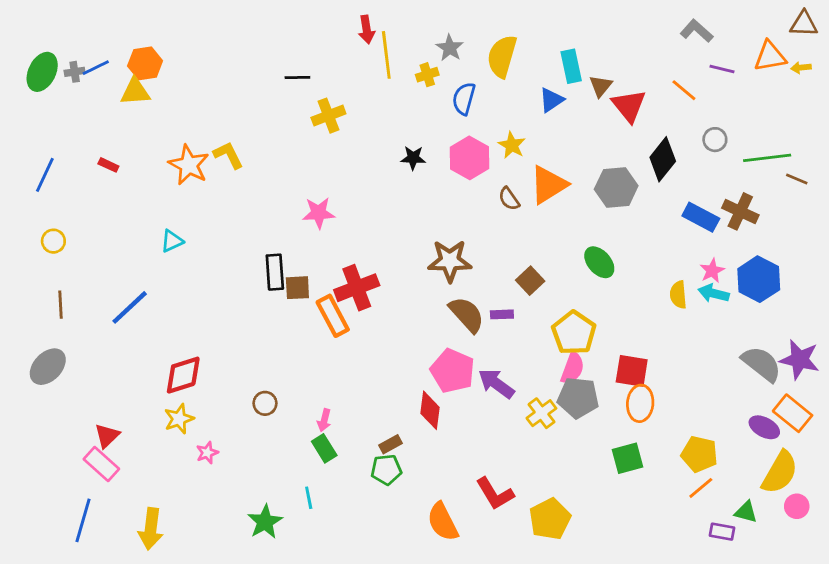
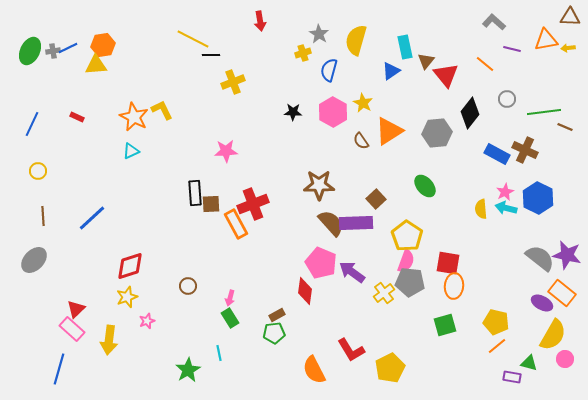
yellow line: (386, 55) -> (193, 39), moved, turned -56
cyan triangle: (172, 241) -> (131, 151), moved
purple rectangle: (502, 314) -> (356, 223), size x2.0
yellow arrow: (151, 529) -> (109, 340), moved

